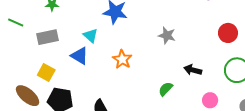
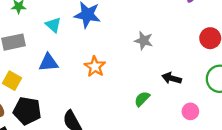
cyan triangle: (91, 36) -> (53, 25), moved
blue triangle: (80, 56) -> (48, 63), turned -36

